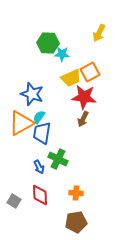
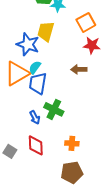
yellow trapezoid: (71, 78) -> (46, 31), moved, turned 130
red star: (84, 97) -> (92, 45), moved, size x0.7
brown arrow: (83, 119) -> (79, 69), turned 63

